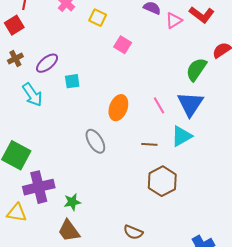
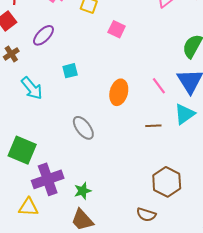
purple ellipse: (47, 63) -> (43, 35), moved
gray ellipse: (95, 141) -> (83, 128), moved
brown hexagon: (162, 181) -> (167, 182), moved

